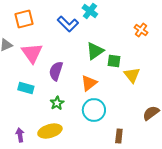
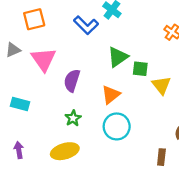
cyan rectangle: (26, 88) -> (20, 104), moved
purple arrow: (20, 135) -> (19, 150), moved
brown rectangle: (119, 136) -> (161, 157), moved

